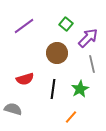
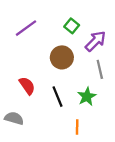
red semicircle: (25, 79) -> (27, 86), turned -108
black line: (53, 89) -> (58, 97), turned -30
orange line: (71, 117) -> (77, 127), turned -40

